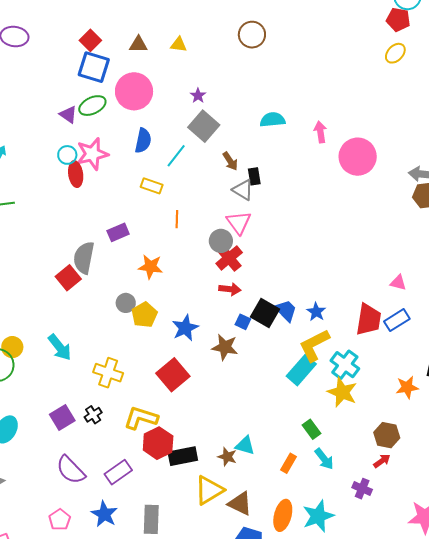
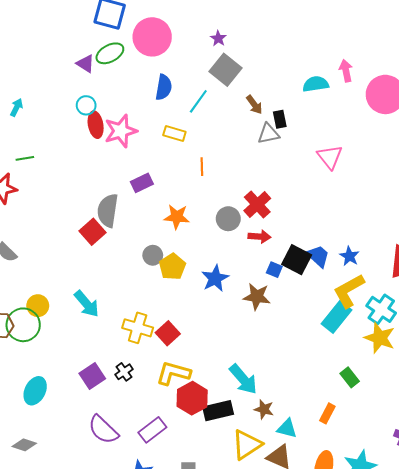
cyan semicircle: (272, 120) -> (316, 84), moved
pink star: (92, 154) -> (121, 131), moved
gray triangle: (243, 190) -> (269, 134), turned -40
pink triangle: (239, 223) -> (330, 157), moved
gray circle: (221, 241) -> (228, 219), moved
red square: (173, 375) -> (168, 333), moved, size x0.7
cyan triangle: (245, 445) -> (287, 428), moved
cyan arrow: (324, 459) -> (243, 379), moved, size x1.4

